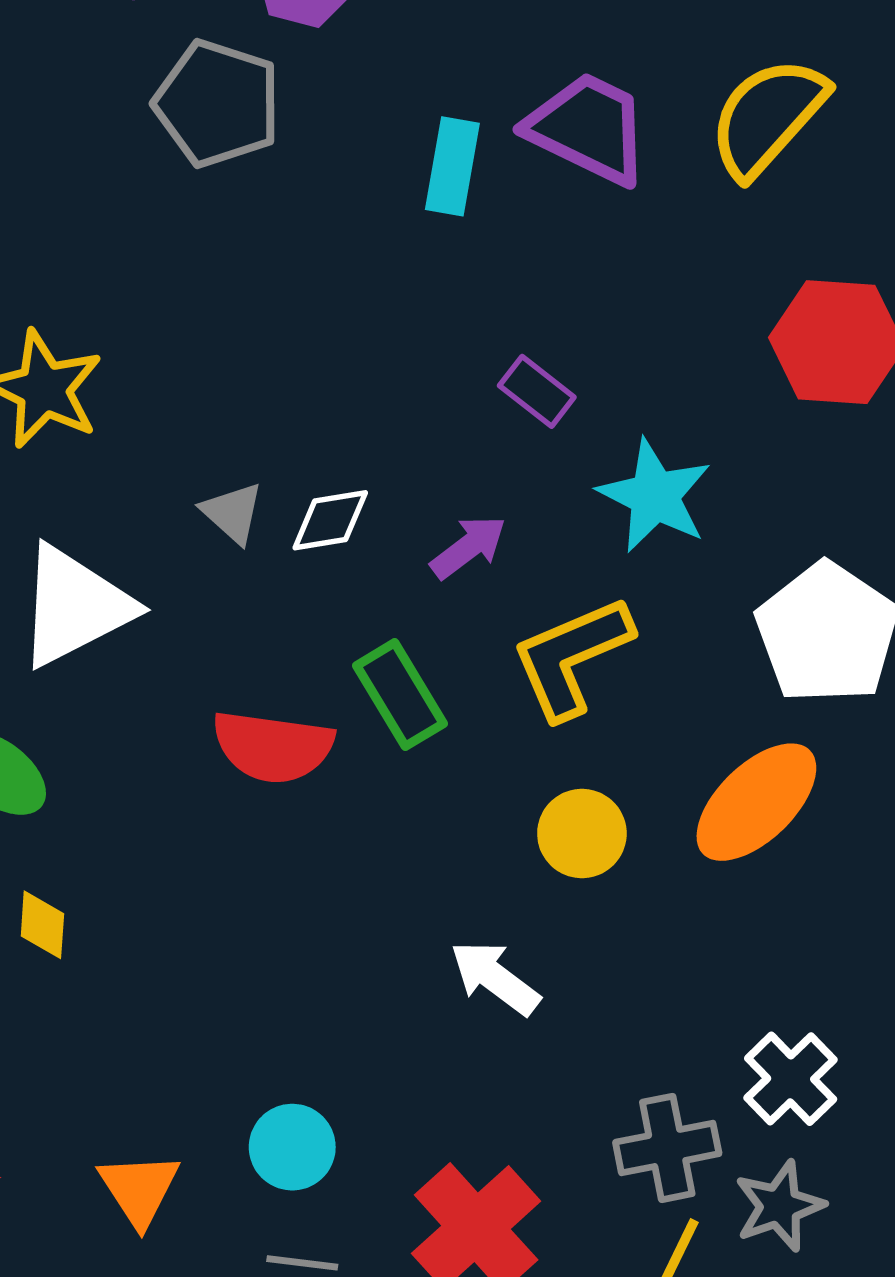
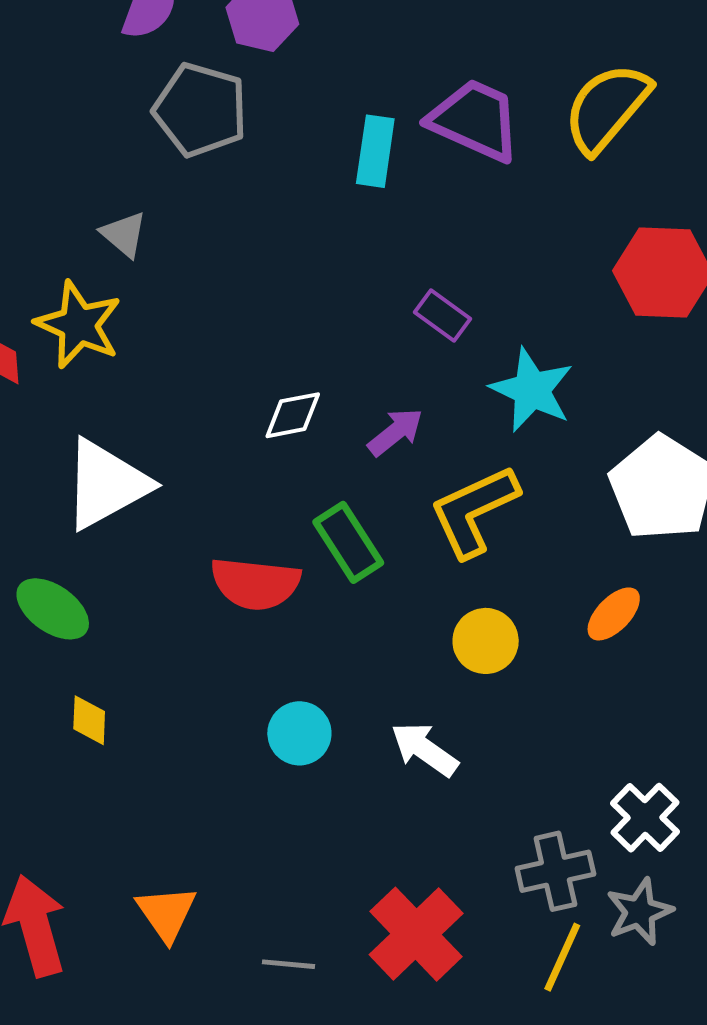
gray triangle: (233, 513) -> (124, 234), moved
orange ellipse: (756, 802) -> (614, 614), size x0.6
cyan circle: (292, 1147) -> (299, 733), moved

